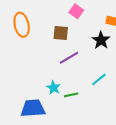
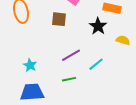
purple line: (69, 58) -> (71, 55), moved
cyan star: (54, 88) -> (30, 65), moved

